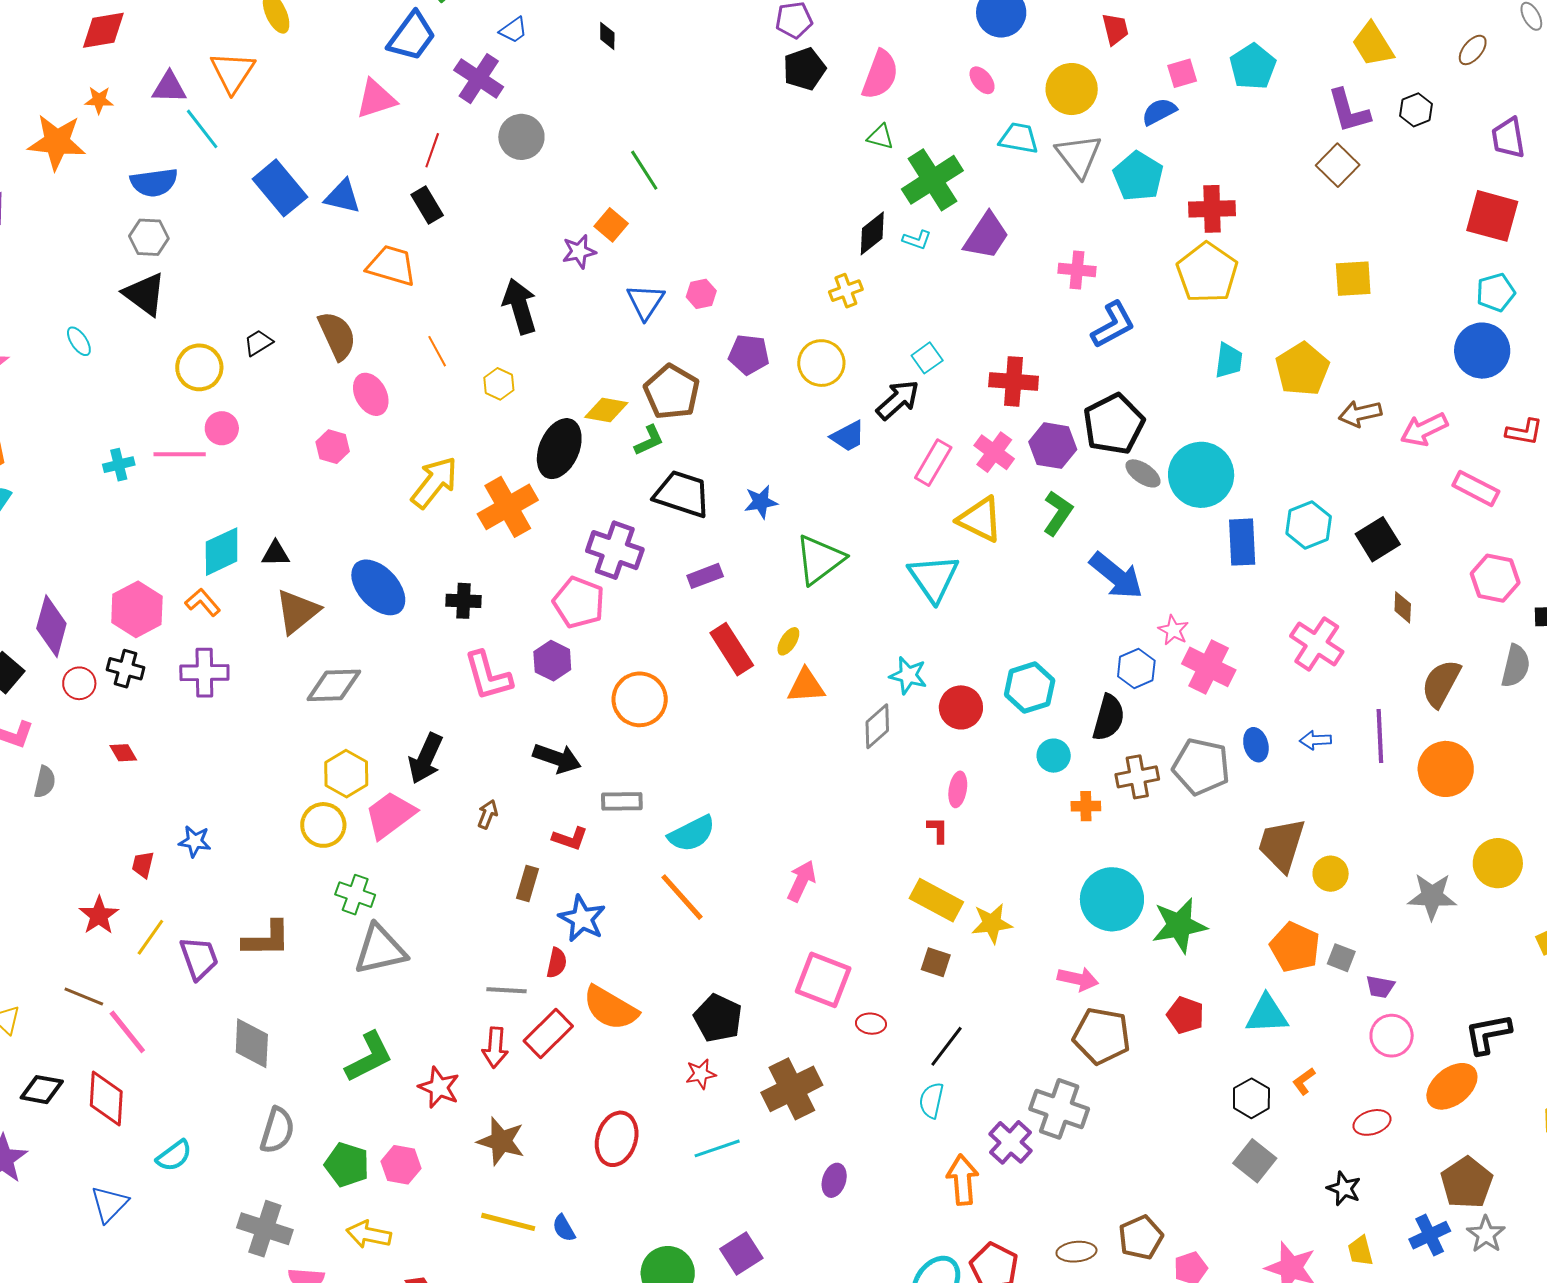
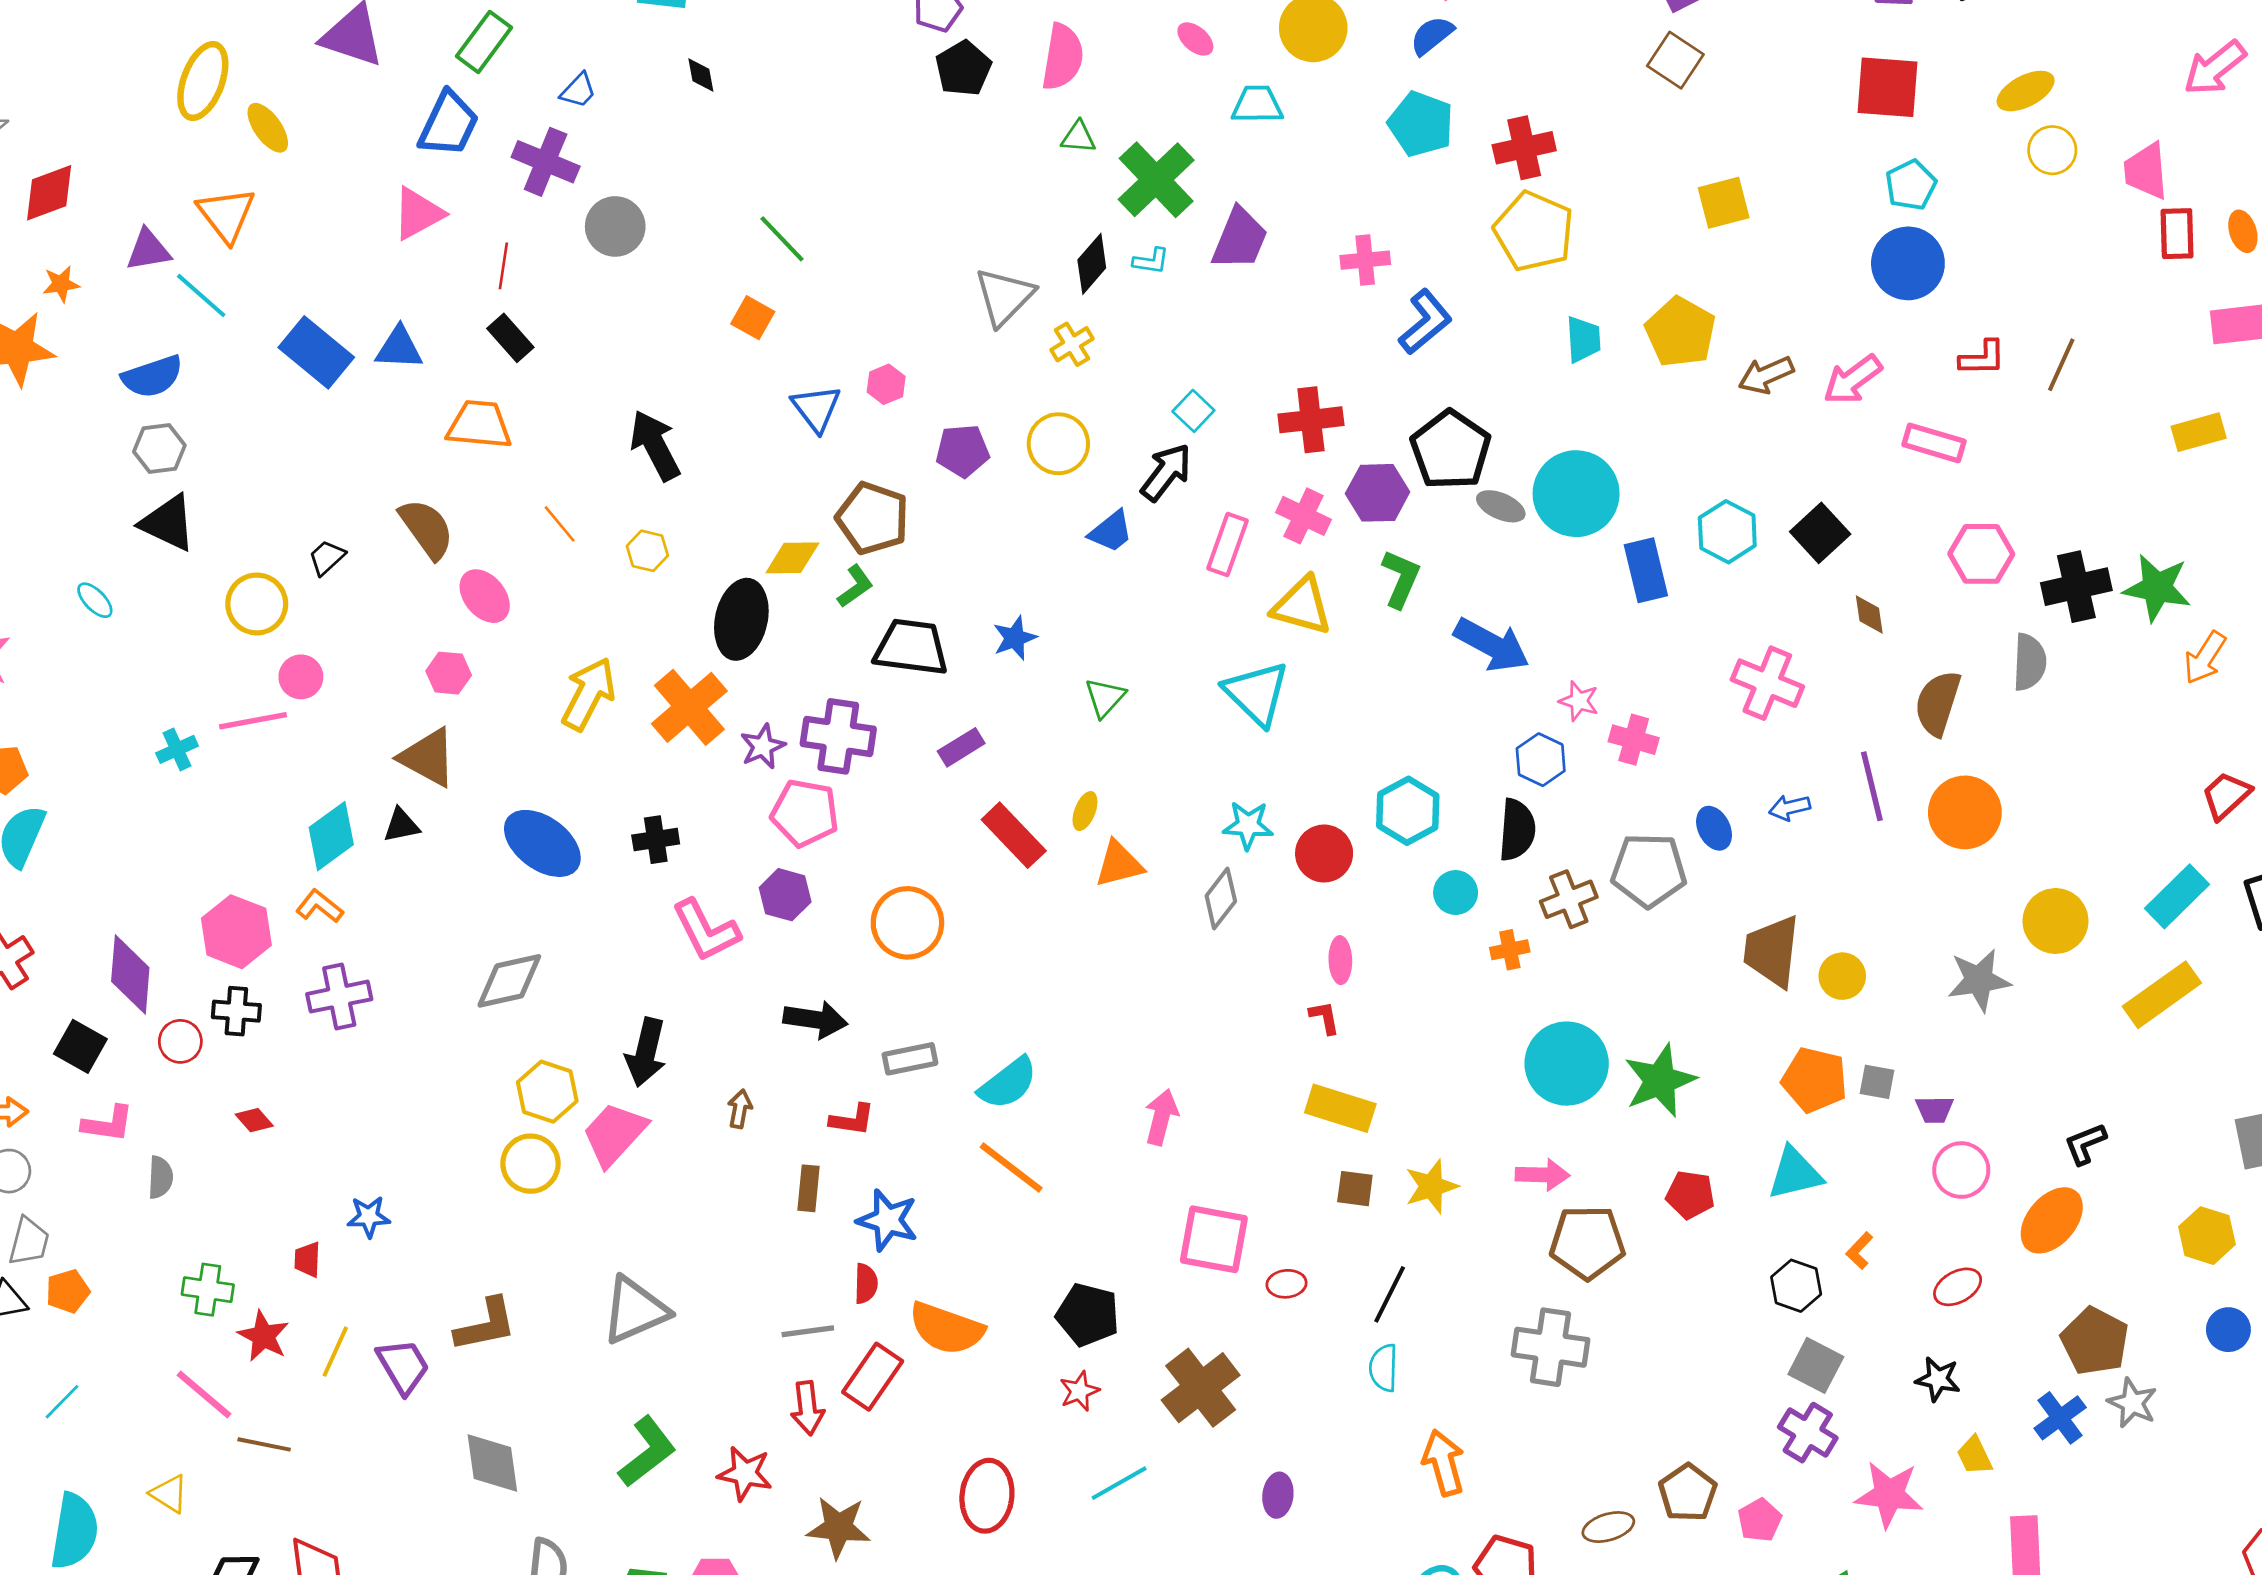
gray triangle: (1079, 156) -> (1004, 297), moved, turned 33
purple star: (579, 252) -> (763, 746), moved
green triangle: (820, 559) -> (1105, 698), size x0.6
brown triangle: (297, 611) -> (428, 757), moved, turned -42
pink cross: (1209, 667) -> (1634, 740), size x0.7
green cross: (355, 895) -> (208, 1290), moved
yellow star: (992, 923) -> (1431, 1186), moved
pink line: (127, 1032) -> (204, 1395), moved
black L-shape: (1488, 1034) -> (2085, 1144), size x0.7
purple cross: (1010, 1142) -> (1808, 1433), moved

